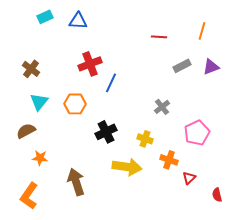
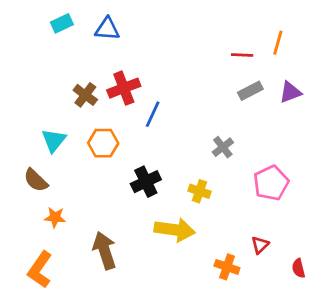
red line: (159, 37) -> (242, 55), moved
brown cross: (31, 69) -> (85, 95), moved
brown semicircle: (26, 131) -> (36, 180), turned -108
orange cross: (169, 160) -> (227, 267), moved

